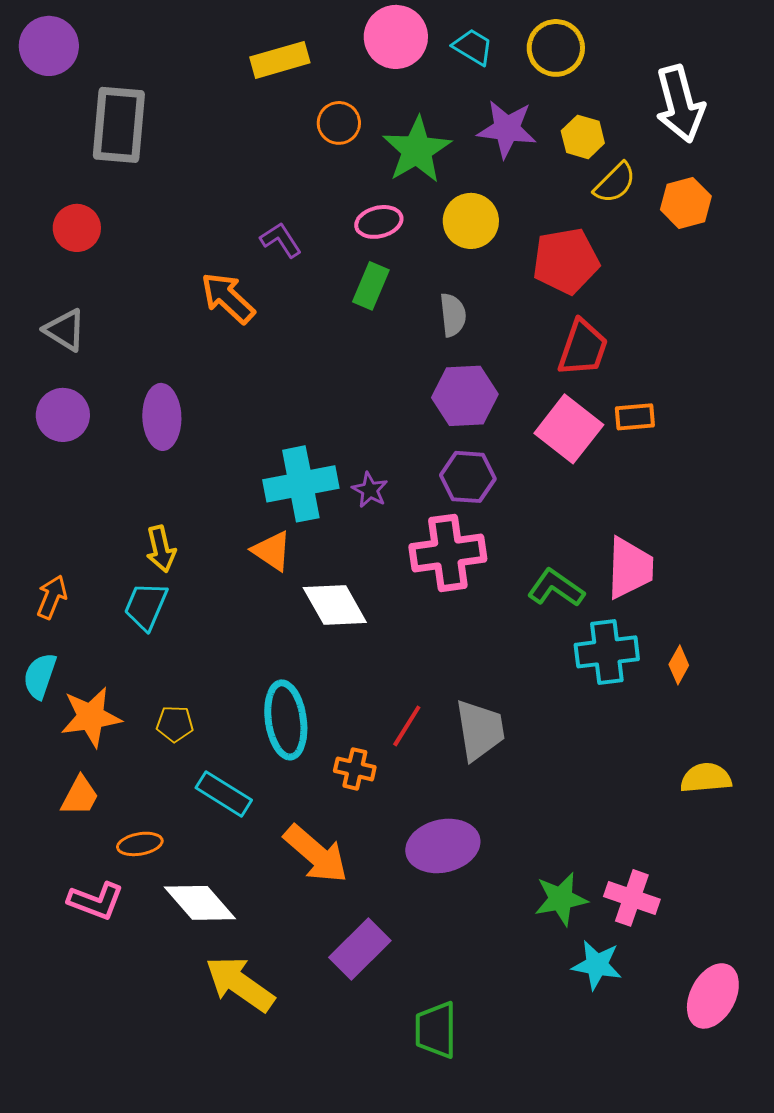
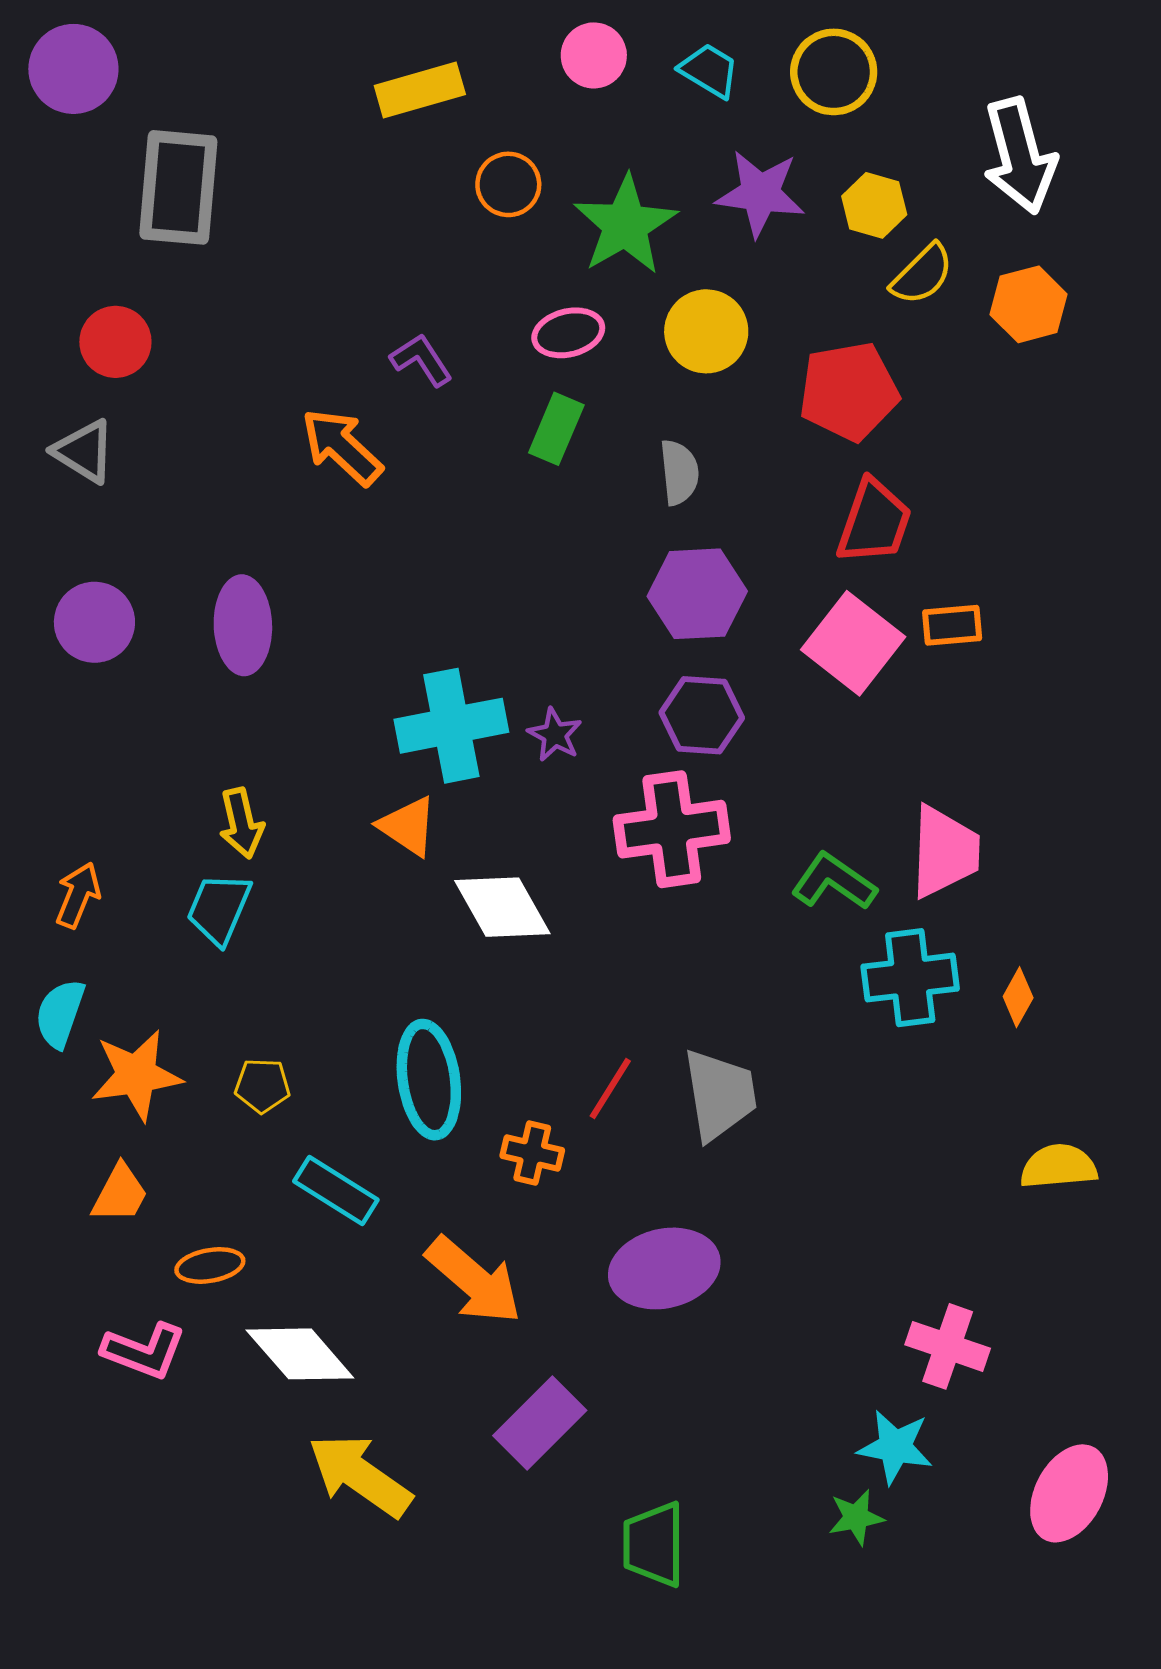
pink circle: (396, 37) -> (594, 55), size x0.7
gray triangle: (65, 330) -> (84, 451), moved
green star: (561, 899) -> (856, 1517), moved, size x0.7

